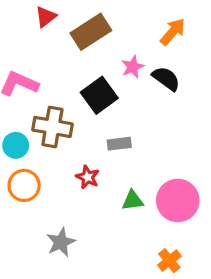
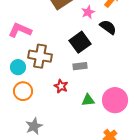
pink star: (133, 67) -> (88, 12), moved
black square: (99, 95) -> (80, 42), moved
gray star: (61, 242) -> (34, 126), moved

